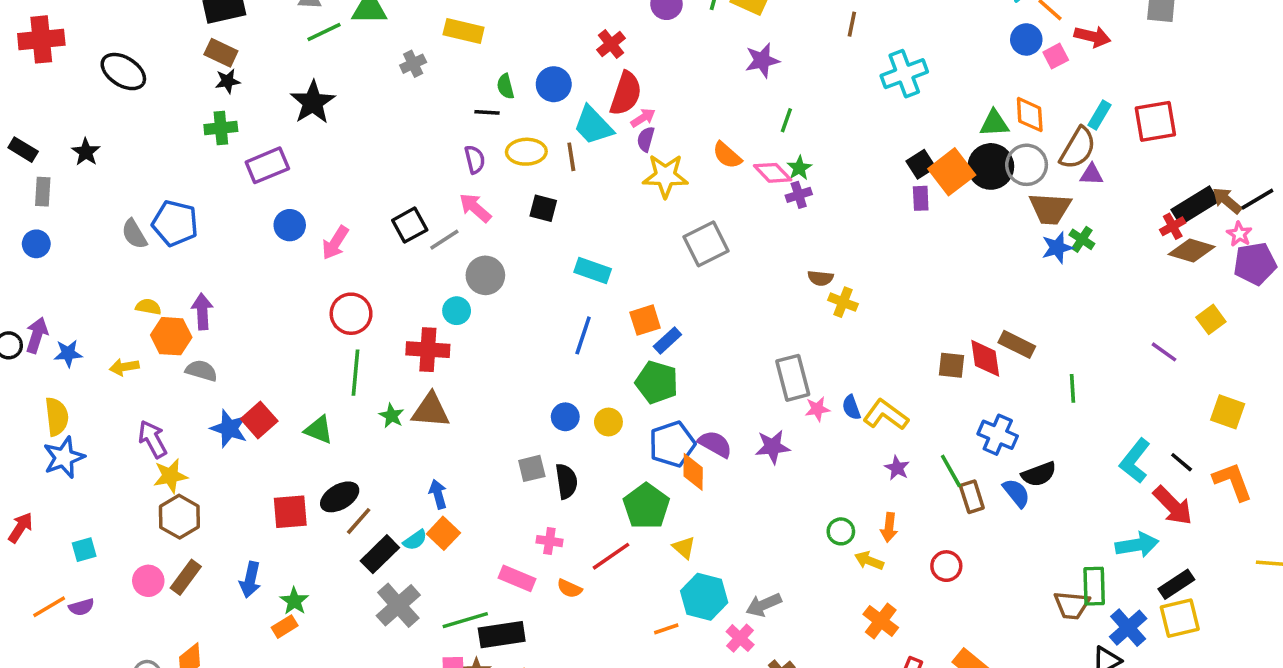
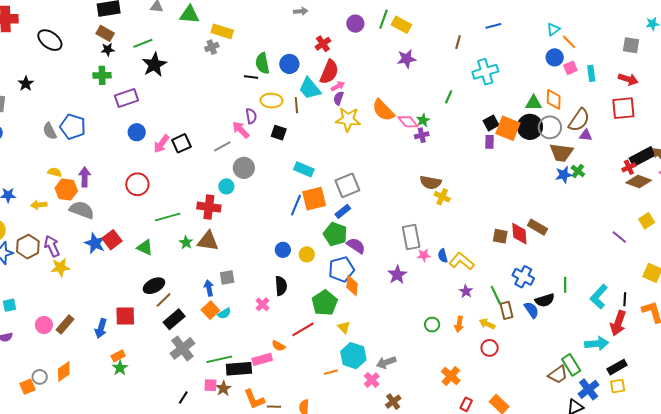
yellow rectangle: (464, 31) -> (222, 31), moved
green line: (324, 32) -> (143, 43), moved
red arrow: (1092, 36) -> (628, 79), moved
green semicircle: (505, 86) -> (262, 63), size x1.5
cyan rectangle: (1100, 115) -> (591, 73), moved, turned -42
green line: (786, 120) -> (449, 97), moved
orange semicircle: (727, 155) -> (383, 110), size x1.4
purple semicircle: (475, 159) -> (251, 116), moved
orange square: (952, 172) -> (508, 128), turned -35
black square: (410, 225) -> (181, 143), moved
gray square: (706, 244) -> (347, 185), moved
brown semicircle: (820, 278) -> (431, 182), size x1.5
red circle: (351, 314) -> (137, 184), moved
orange square: (645, 320) -> (314, 199), moved, size x1.4
gray semicircle: (201, 371) -> (82, 210), size x1.4
green line: (355, 373) -> (168, 217), turned 65
green line: (1073, 388) -> (565, 285), moved
purple semicircle: (715, 444) -> (356, 246), moved
purple star: (773, 447) -> (397, 275), turned -30
black line: (1182, 462) -> (625, 299), turned 48
gray square: (532, 468) -> (227, 277), moved
red arrow: (1173, 506) -> (618, 323), turned 60
red square: (290, 512) -> (125, 316), moved
brown hexagon: (179, 517) -> (28, 247), moved
cyan semicircle: (415, 540) -> (224, 313), moved
pink cross: (549, 541) -> (263, 304), moved, turned 32
yellow arrow: (869, 561) -> (487, 324), moved
pink rectangle: (517, 578) -> (262, 359), moved, turned -42
green rectangle: (1094, 586) -> (571, 365), turned -35
green star: (294, 601) -> (120, 368), moved
brown trapezoid: (1072, 605) -> (558, 375), turned -45
yellow square: (1180, 618) -> (618, 386), size x0.7

